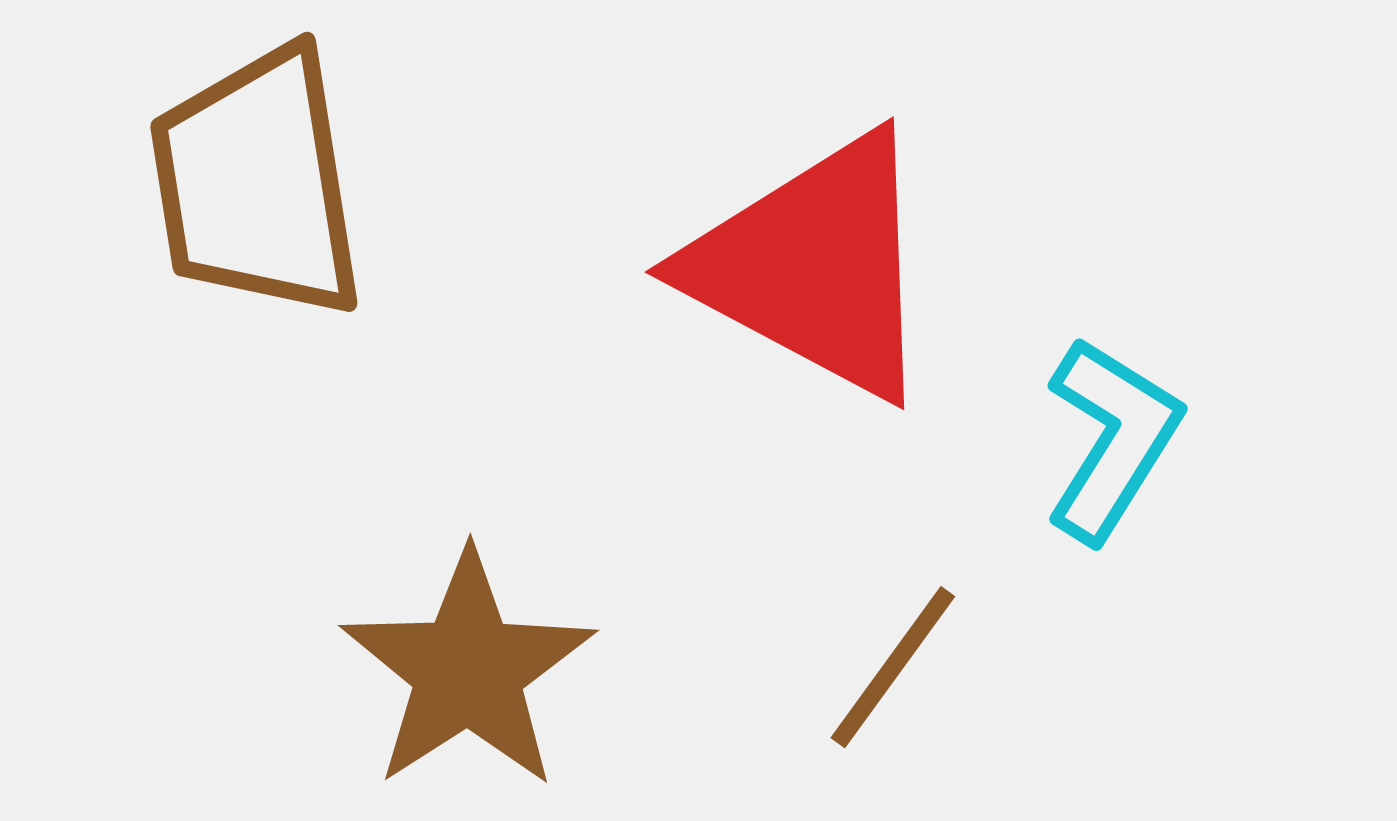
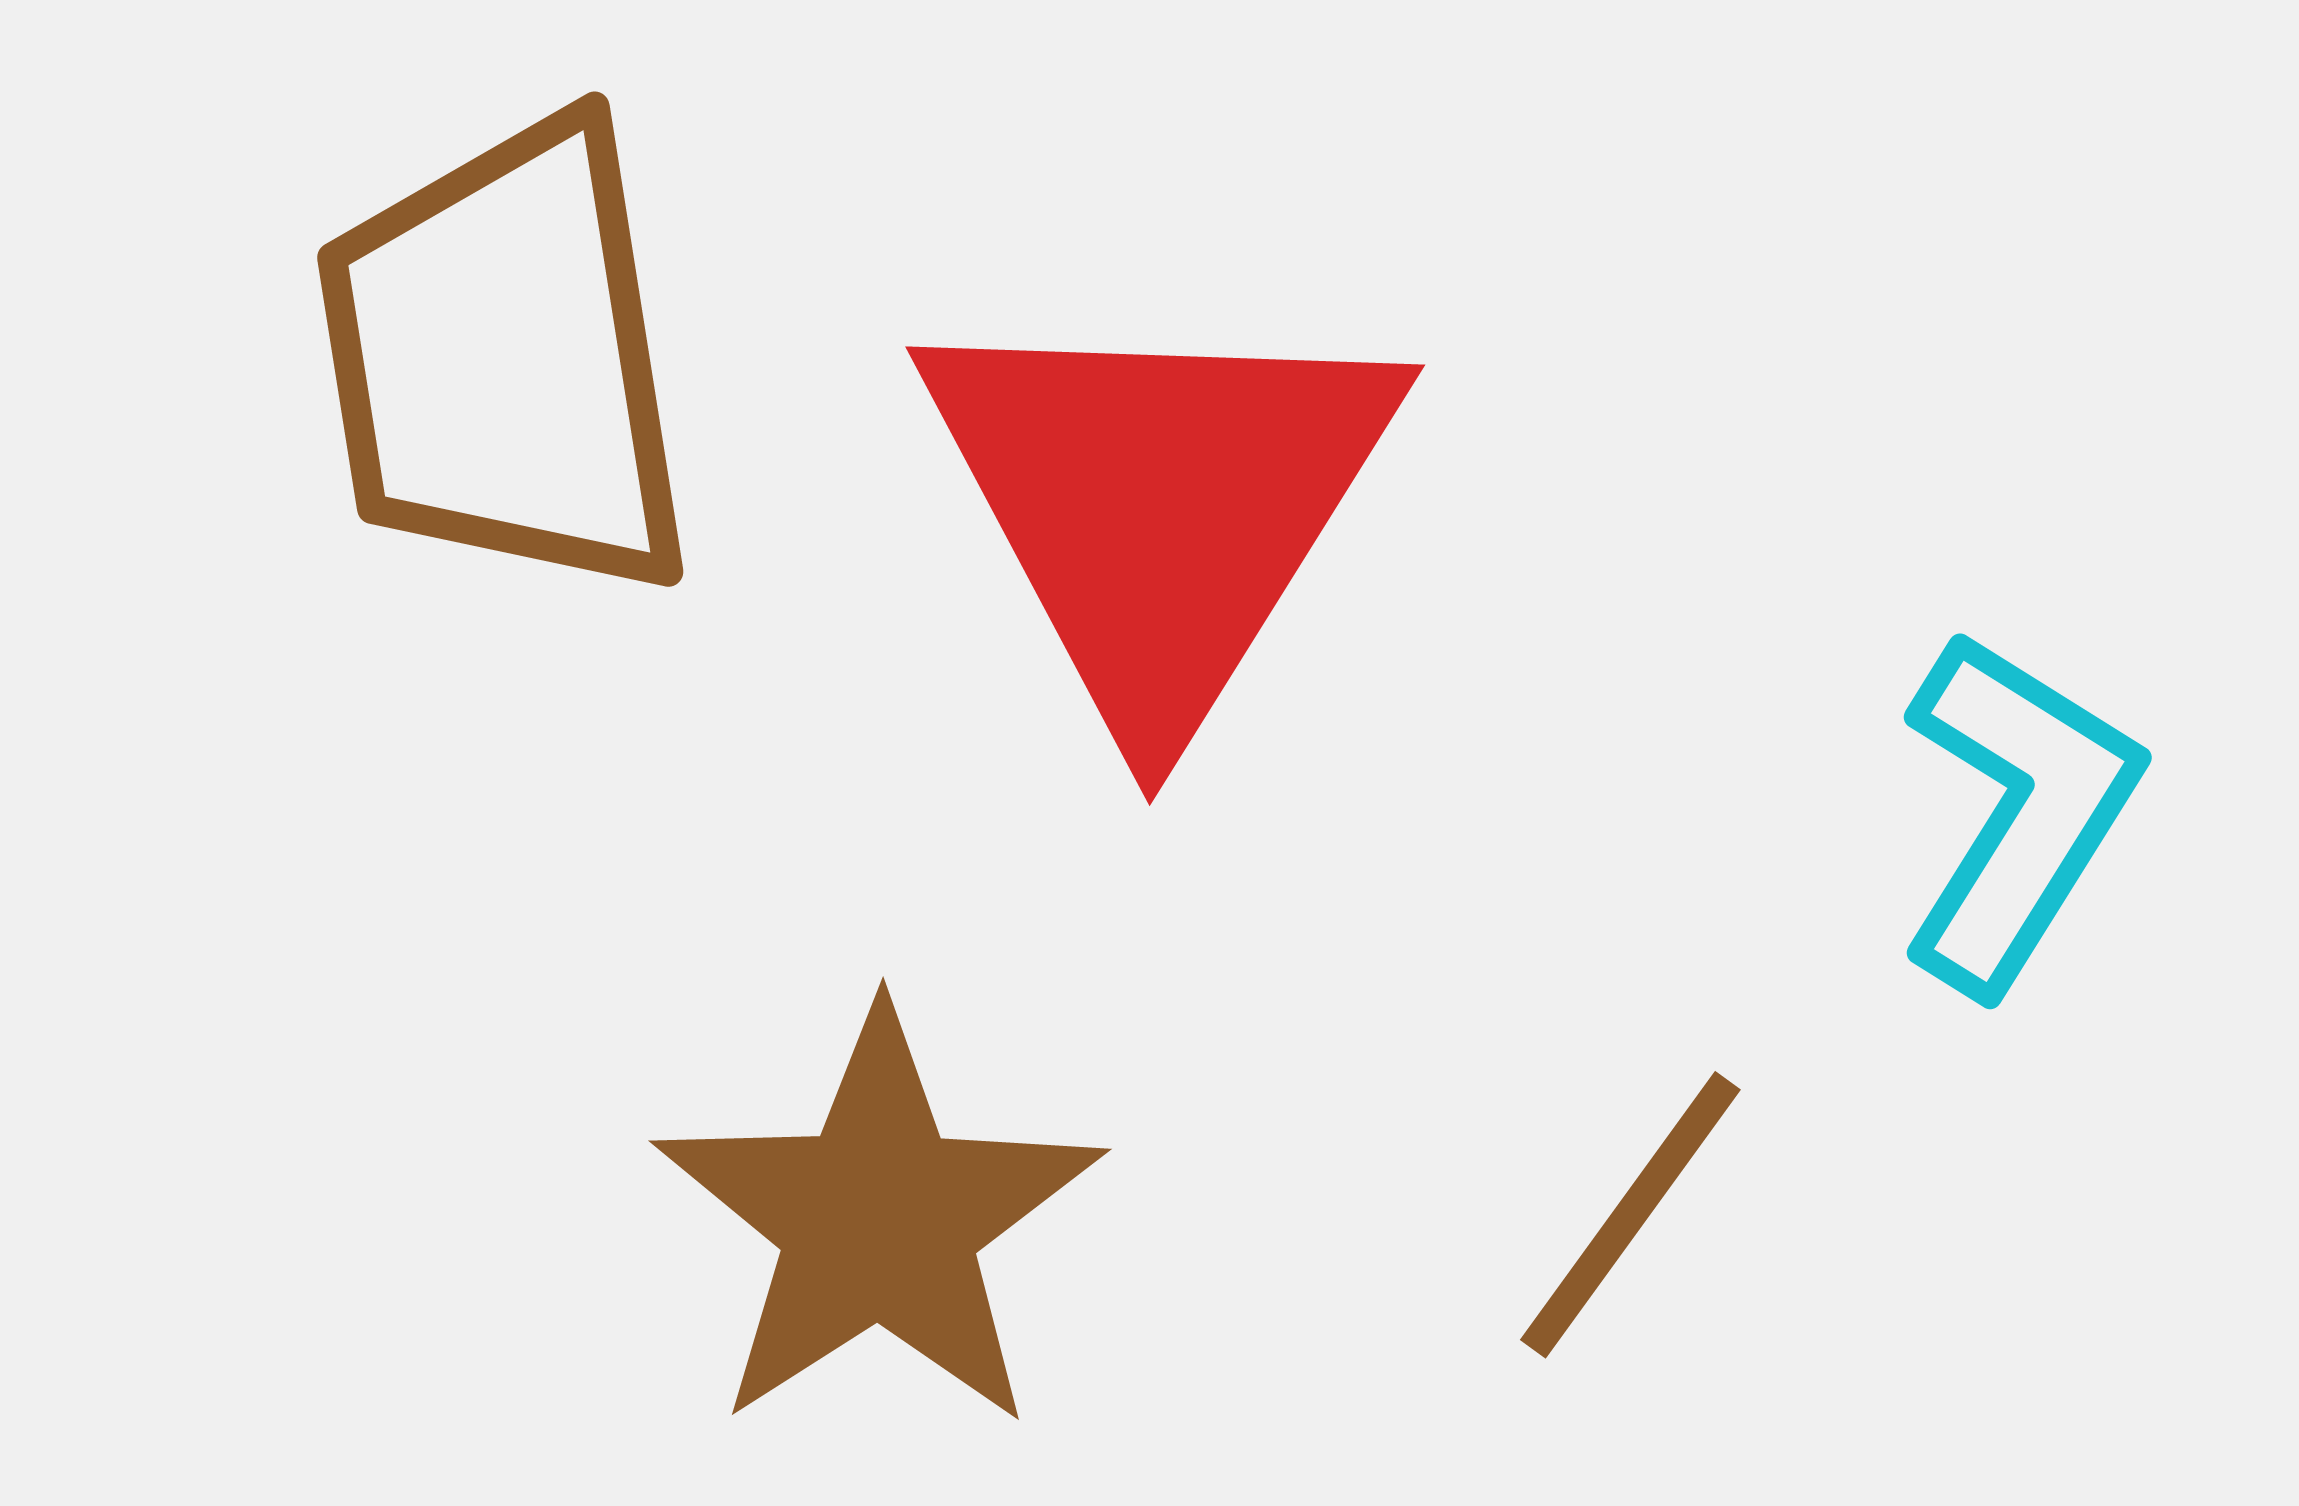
red triangle: (814, 266) -> (1160, 506), moved, turned 34

